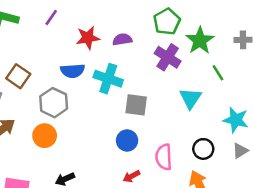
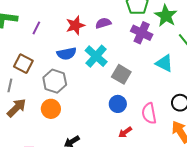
purple line: (51, 17) -> (36, 28), moved
cyan cross: (108, 79) -> (96, 56), turned 30
cyan triangle: (190, 98) -> (164, 63), turned -30
gray square: (136, 105) -> (121, 74), turned 30

